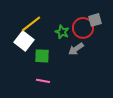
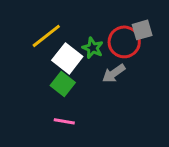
white square: (24, 41) -> (67, 58), moved
green square: (42, 56) -> (63, 84), turned 35

